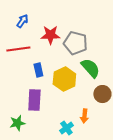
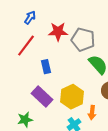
red line: (18, 49) -> (26, 46), turned -45
yellow hexagon: (64, 79) -> (72, 97), moved
purple rectangle: (34, 100) -> (42, 97), turned -50

